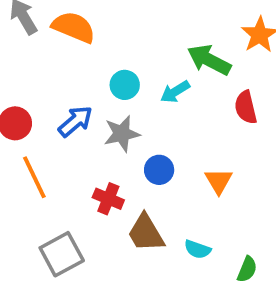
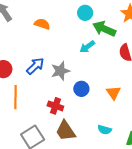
orange semicircle: (74, 27) -> (42, 24), moved, size x0.7
cyan circle: (125, 85) -> (85, 13), moved
orange line: (34, 177) -> (15, 97), turned 30
brown trapezoid: (146, 233) -> (66, 131), moved

